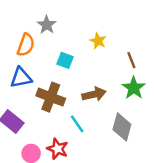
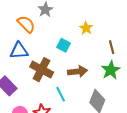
orange semicircle: (26, 45) -> (26, 24), turned -72
cyan square: (65, 60) -> (64, 45), moved

